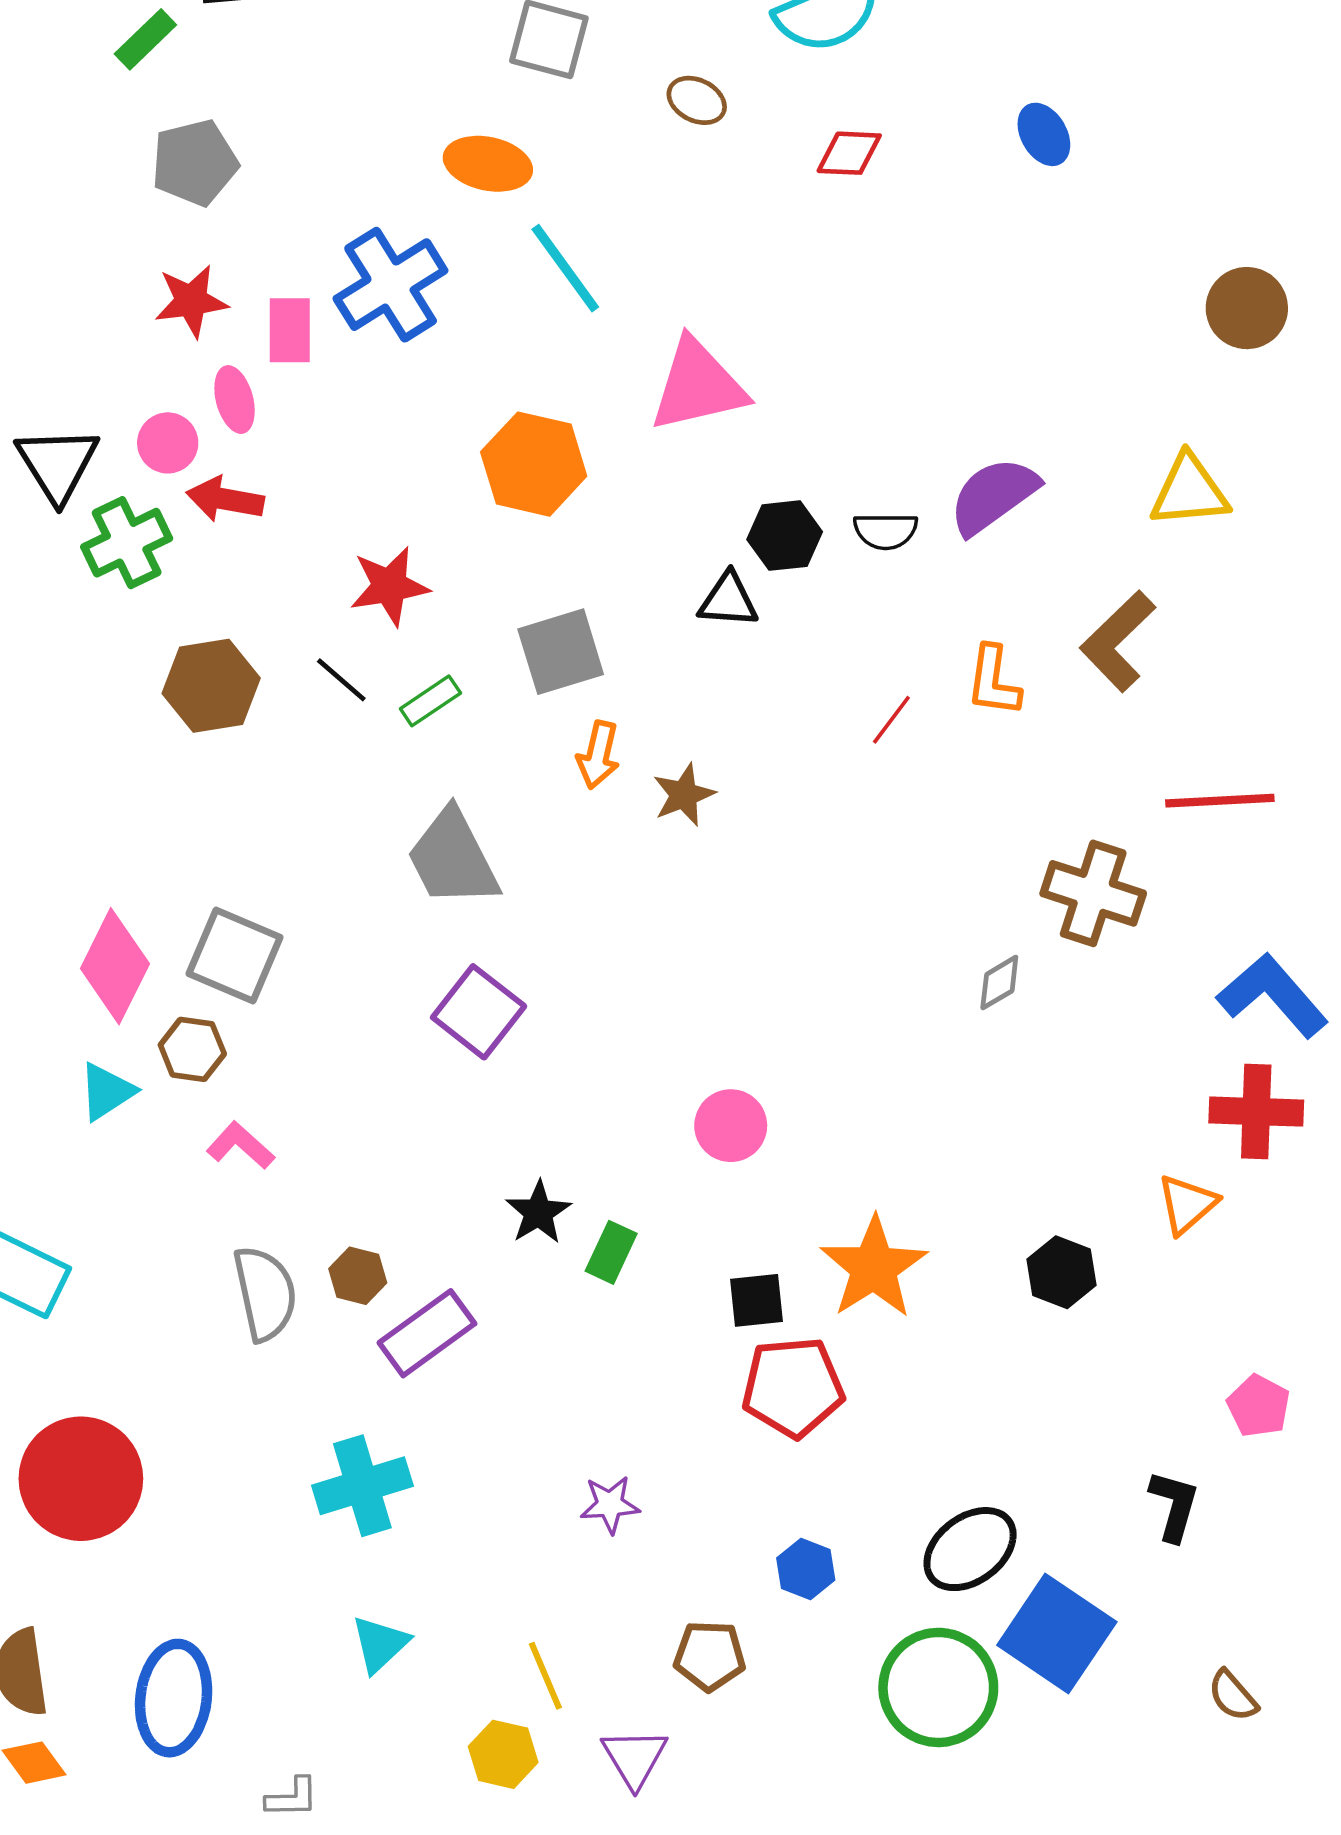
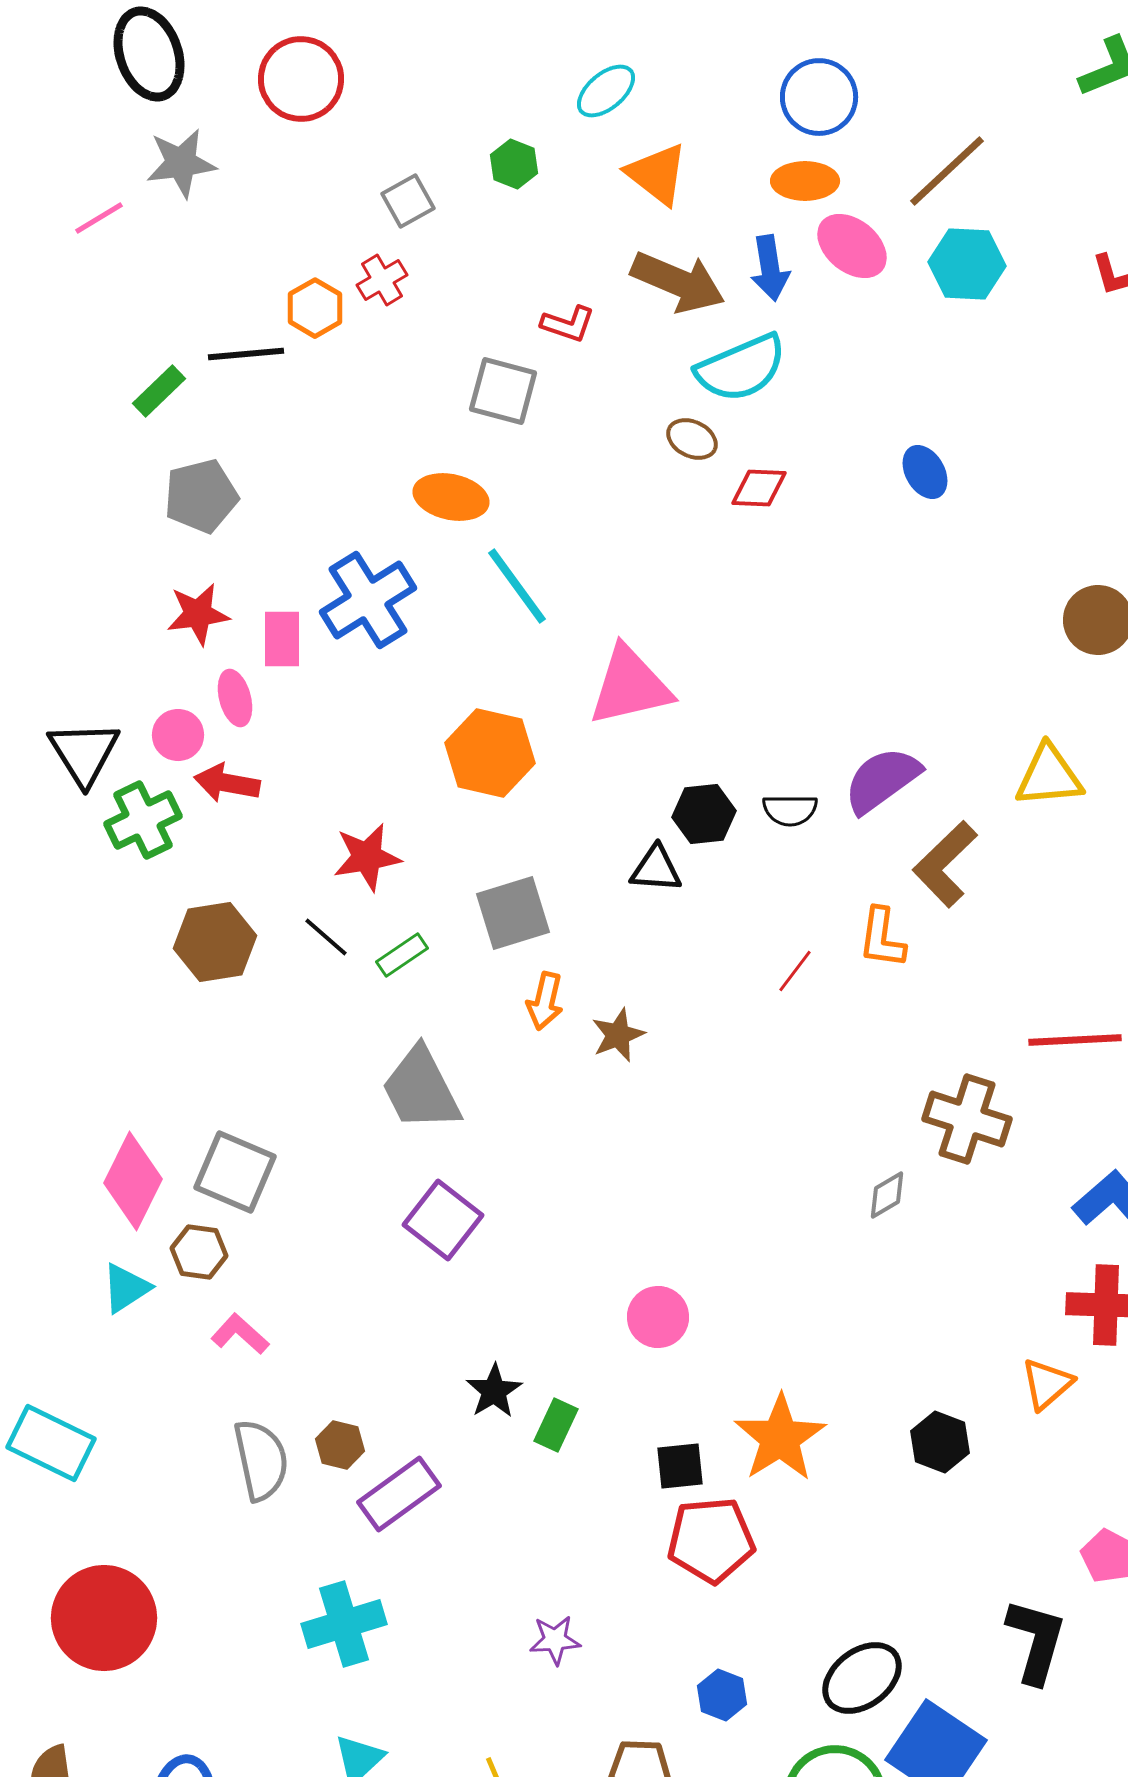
brown ellipse: (697, 100) -> (692, 439), moved
brown L-shape: (1118, 641) -> (945, 864), moved
black L-shape: (1174, 1506) -> (1036, 1641), size x1.4

